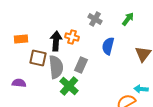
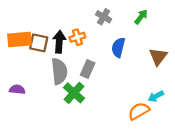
orange cross: (72, 37) -> (77, 37), turned -32
orange rectangle: (21, 39) -> (19, 40), size x1.5
brown square: (38, 58) -> (39, 43), moved
cyan arrow: (141, 89) -> (156, 96), turned -32

